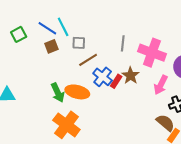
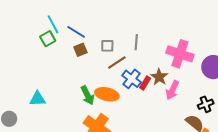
cyan line: (63, 27) -> (53, 24), moved
gray line: (123, 43) -> (136, 42), moved
pink arrow: (161, 85) -> (172, 90), moved

